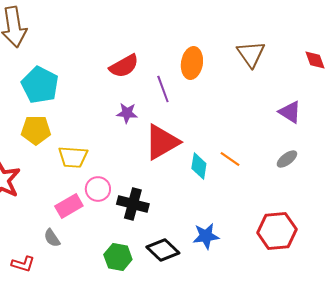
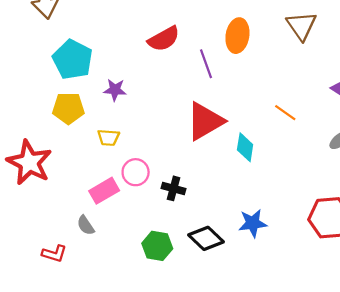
purple star: (127, 113) -> (115, 90), moved
yellow trapezoid: (73, 157) -> (108, 138), size x0.7
orange line: (230, 159) -> (285, 113), moved
black cross: (133, 204) -> (174, 188), size x0.7

